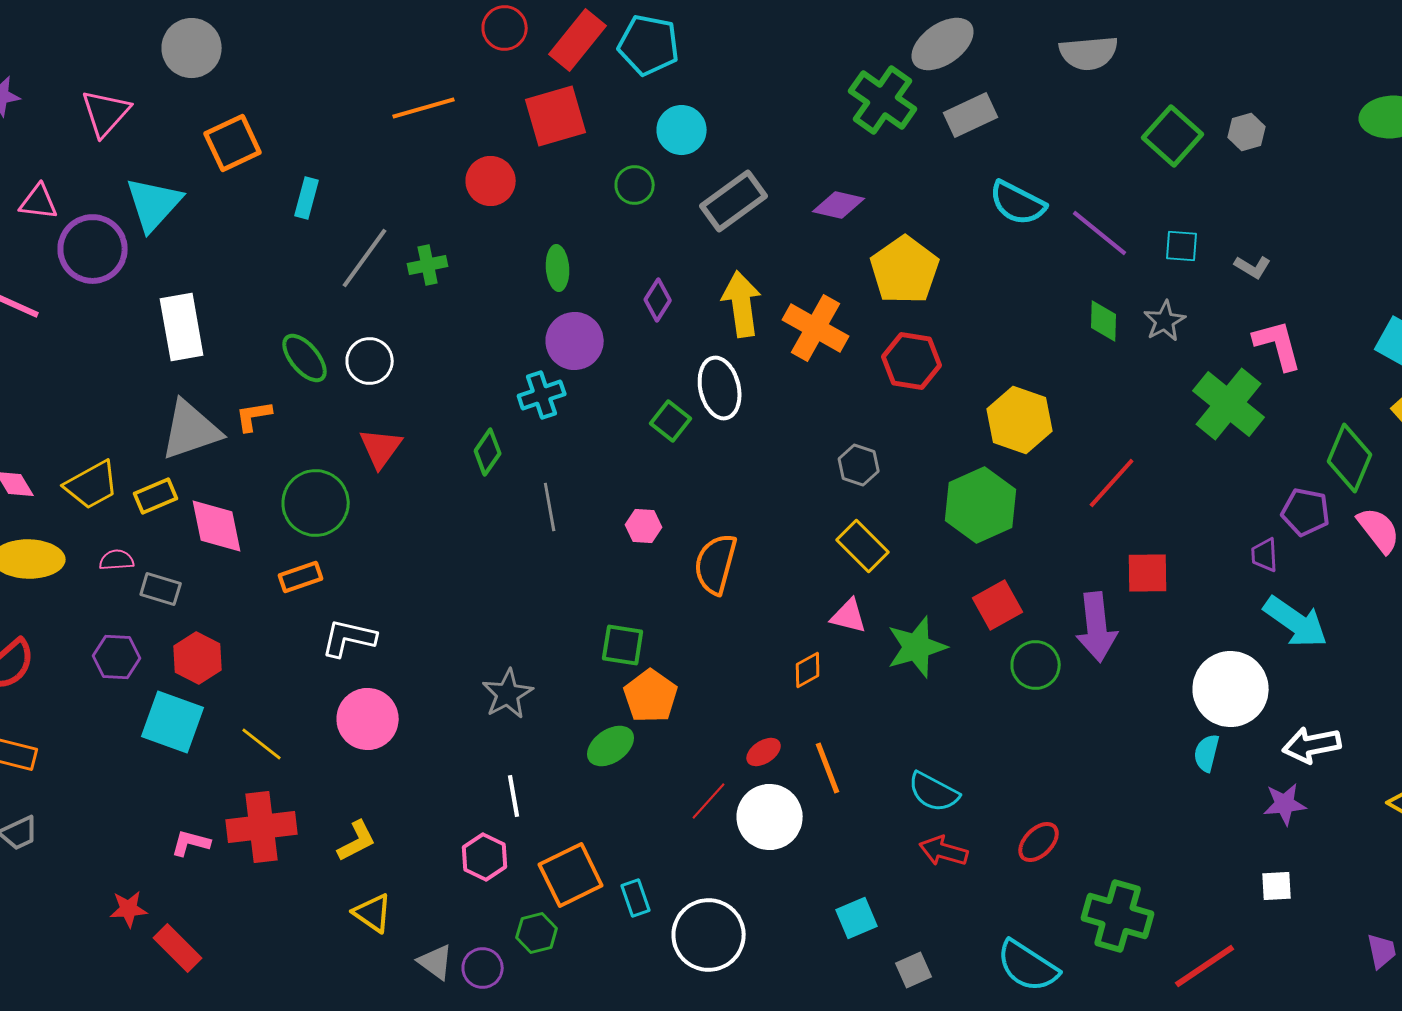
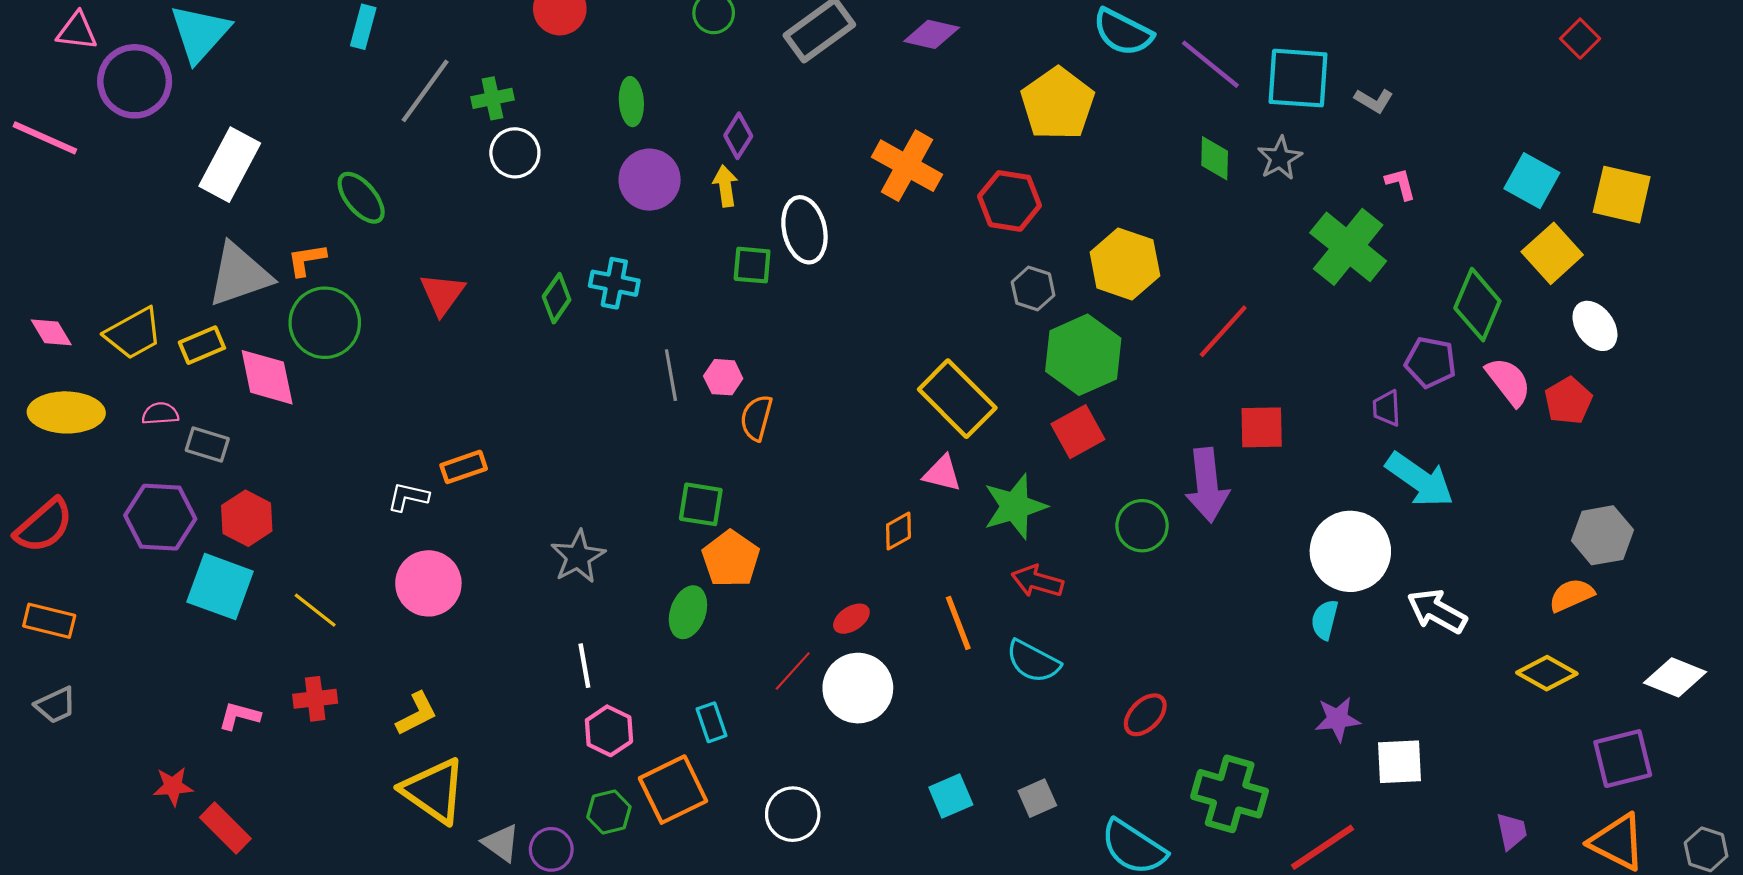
cyan square: (1182, 246) -> (1298, 78), size x1.8
yellow pentagon: (905, 270) -> (1058, 104), moved
yellow arrow: (742, 304) -> (725, 186), moved, size x0.6
white rectangle: (182, 327) -> (230, 165), turned 38
pink L-shape: (1278, 345) -> (1401, 184), size x0.6
white circle: (370, 361) -> (515, 153), moved
cyan cross: (542, 395) -> (614, 283), moved, turned 30
green square: (671, 421) -> (752, 265), turned -33
gray hexagon: (859, 465) -> (1033, 289), moved
green circle: (316, 503) -> (325, 323), moved
gray line: (550, 507) -> (671, 375), moved
yellow rectangle: (863, 546) -> (957, 399), size x1.4
orange semicircle: (716, 564) -> (756, 418), moved, size x0.7
orange rectangle: (301, 577) -> (464, 467), moved
red square: (998, 605) -> (1078, 432), moved
white L-shape: (349, 638) -> (408, 497), size x0.7
purple hexagon: (117, 657) -> (160, 517), size x1.4
white arrow: (1312, 745) -> (1437, 611), turned 40
green ellipse: (611, 746) -> (688, 612), turned -36
orange line: (828, 768) -> (958, 623), moved
purple star: (1285, 804) -> (1338, 719), moved
red cross: (262, 827) -> (315, 699), size x0.6
red arrow: (944, 851) -> (1037, 581), moved
pink hexagon: (485, 857) -> (609, 731), moved
orange square: (571, 875) -> (673, 790), moved
white square: (1277, 886) -> (1399, 762), size x1.4
cyan rectangle: (636, 898) -> (711, 722), moved
yellow triangle: (373, 913) -> (434, 791), size x1.6
white circle: (709, 935) -> (793, 814), size x0.7
gray square: (914, 970) -> (1037, 798), moved

